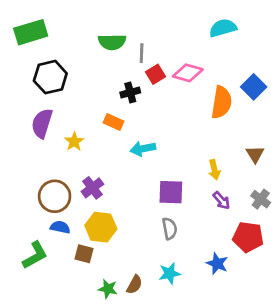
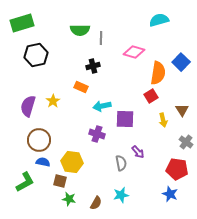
red square: (156, 74) -> (151, 96), moved
purple semicircle: (42, 123) -> (28, 106), moved
yellow arrow: (214, 170) -> (163, 120), moved
purple cross: (92, 188) -> (97, 134), moved, turned -35
purple square: (171, 192) -> (125, 119), moved
purple arrow: (221, 200) -> (138, 152), moved
blue star: (217, 264) -> (170, 194), moved
green star: (108, 289) -> (69, 199), moved

